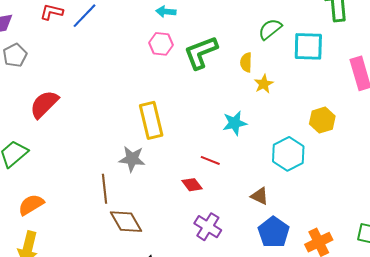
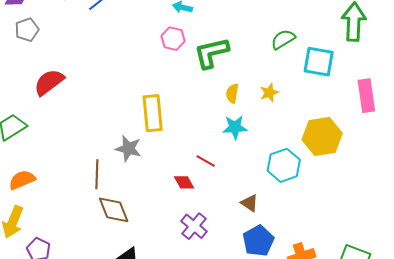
yellow semicircle: (246, 62) -> (232, 93), moved
yellow hexagon: (322, 120) -> (322, 137), size x1.5

